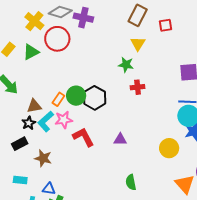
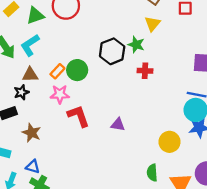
black hexagon: (95, 98) -> (112, 51), moved
cyan L-shape: (46, 121) -> (30, 45), moved
green semicircle: (131, 182) -> (152, 173), moved

